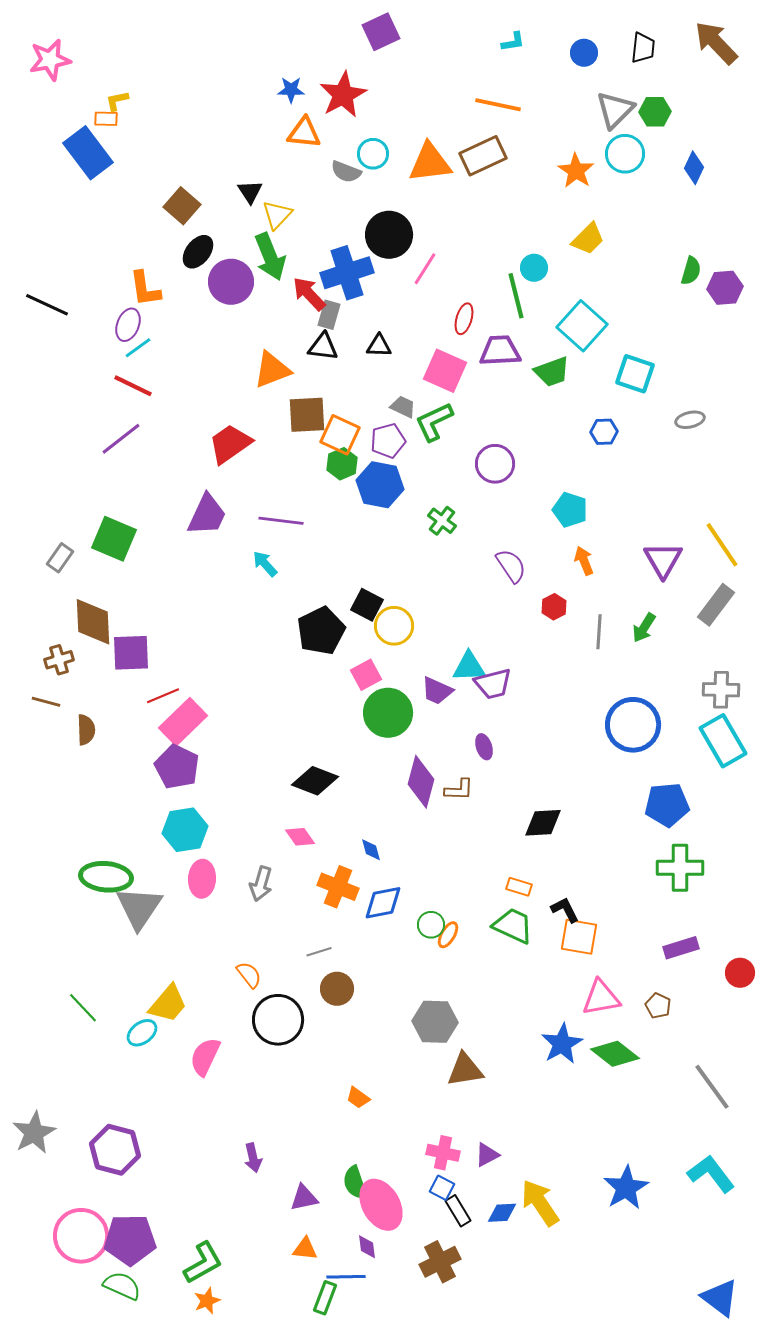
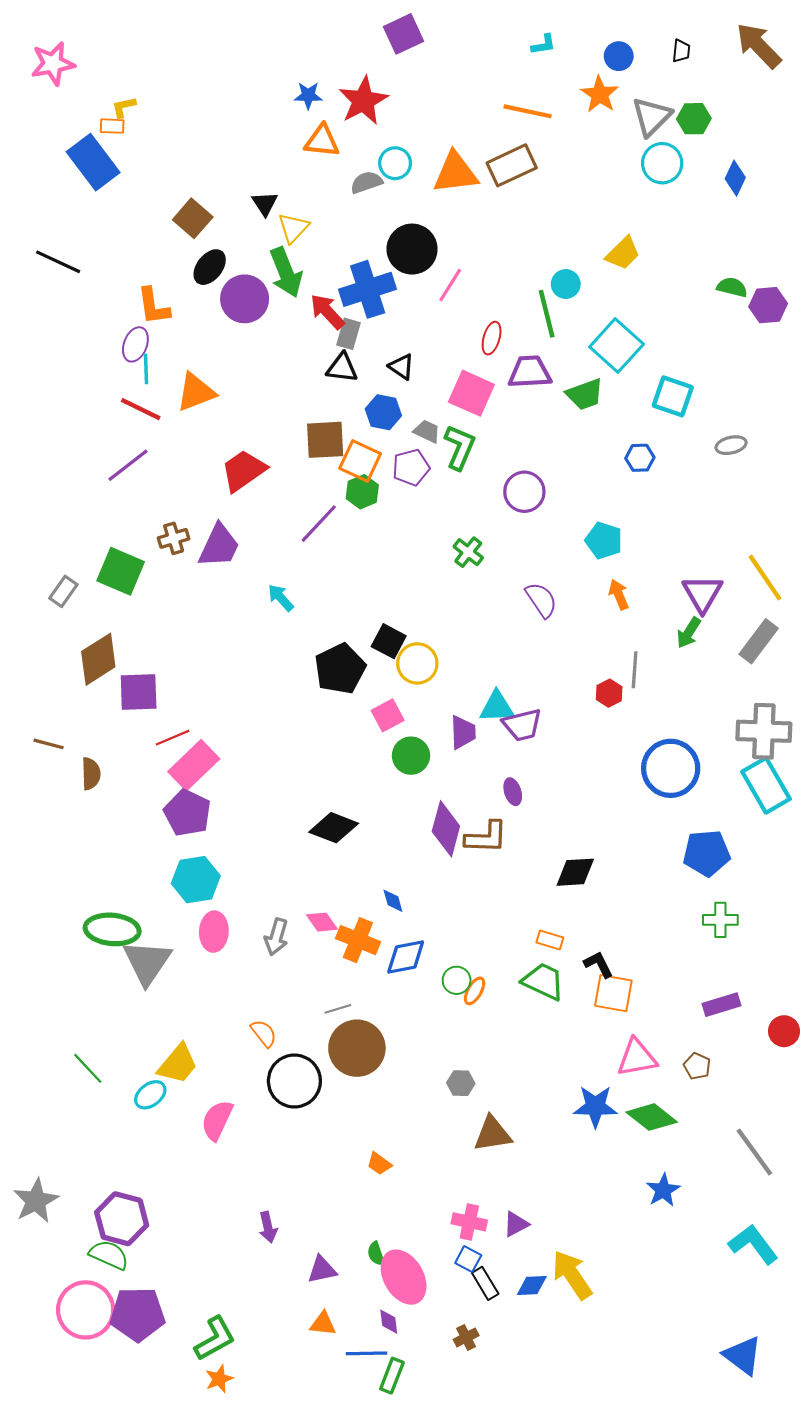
black trapezoid: (643, 48) -> (681, 51), size x0.7
orange star: (576, 171) -> (600, 94), moved
gray semicircle: (346, 172) -> (366, 182), turned 140
green semicircle: (691, 271) -> (732, 287), turned -92
black line: (47, 305) -> (58, 262), moved
black triangle: (379, 346) -> (401, 367), turned 32
cyan line: (138, 348) -> (146, 369), turned -56
orange triangle: (272, 370) -> (196, 392), moved
green L-shape: (434, 422) -> (460, 447), turned 138
blue hexagon: (380, 485) -> (383, 412), moved, size x0.7
purple line: (281, 521) -> (319, 524), moved, turned -54
red hexagon: (554, 607) -> (609, 693), moved
brown diamond: (93, 622) -> (98, 659), turned 60
green arrow: (644, 628) -> (689, 633), moved
brown cross: (59, 660) -> (174, 538), moved
gray cross: (721, 690) -> (764, 731), size x1.4
purple trapezoid: (437, 691) -> (463, 732), turned -116
green circle: (388, 713) -> (411, 756), size x0.7
brown L-shape: (459, 790) -> (486, 837), size x1.4
pink diamond: (300, 837) -> (322, 922), moved
green cross: (680, 868) -> (720, 920), size x0.7
brown circle: (337, 989) -> (357, 1048), size x1.6
gray hexagon: (435, 1022) -> (461, 1083), size x0.6
blue star: (562, 1044) -> (595, 1106), turned 30
green semicircle: (355, 1183) -> (376, 1254), size x0.7
blue star: (626, 1188) -> (663, 1190), moved, size x0.7
brown cross: (440, 1262) -> (466, 1337), size x0.6
green semicircle: (122, 1286) -> (109, 1255), moved
green rectangle: (325, 1298) -> (392, 1376), moved
blue triangle: (720, 1298) -> (743, 1355), moved

